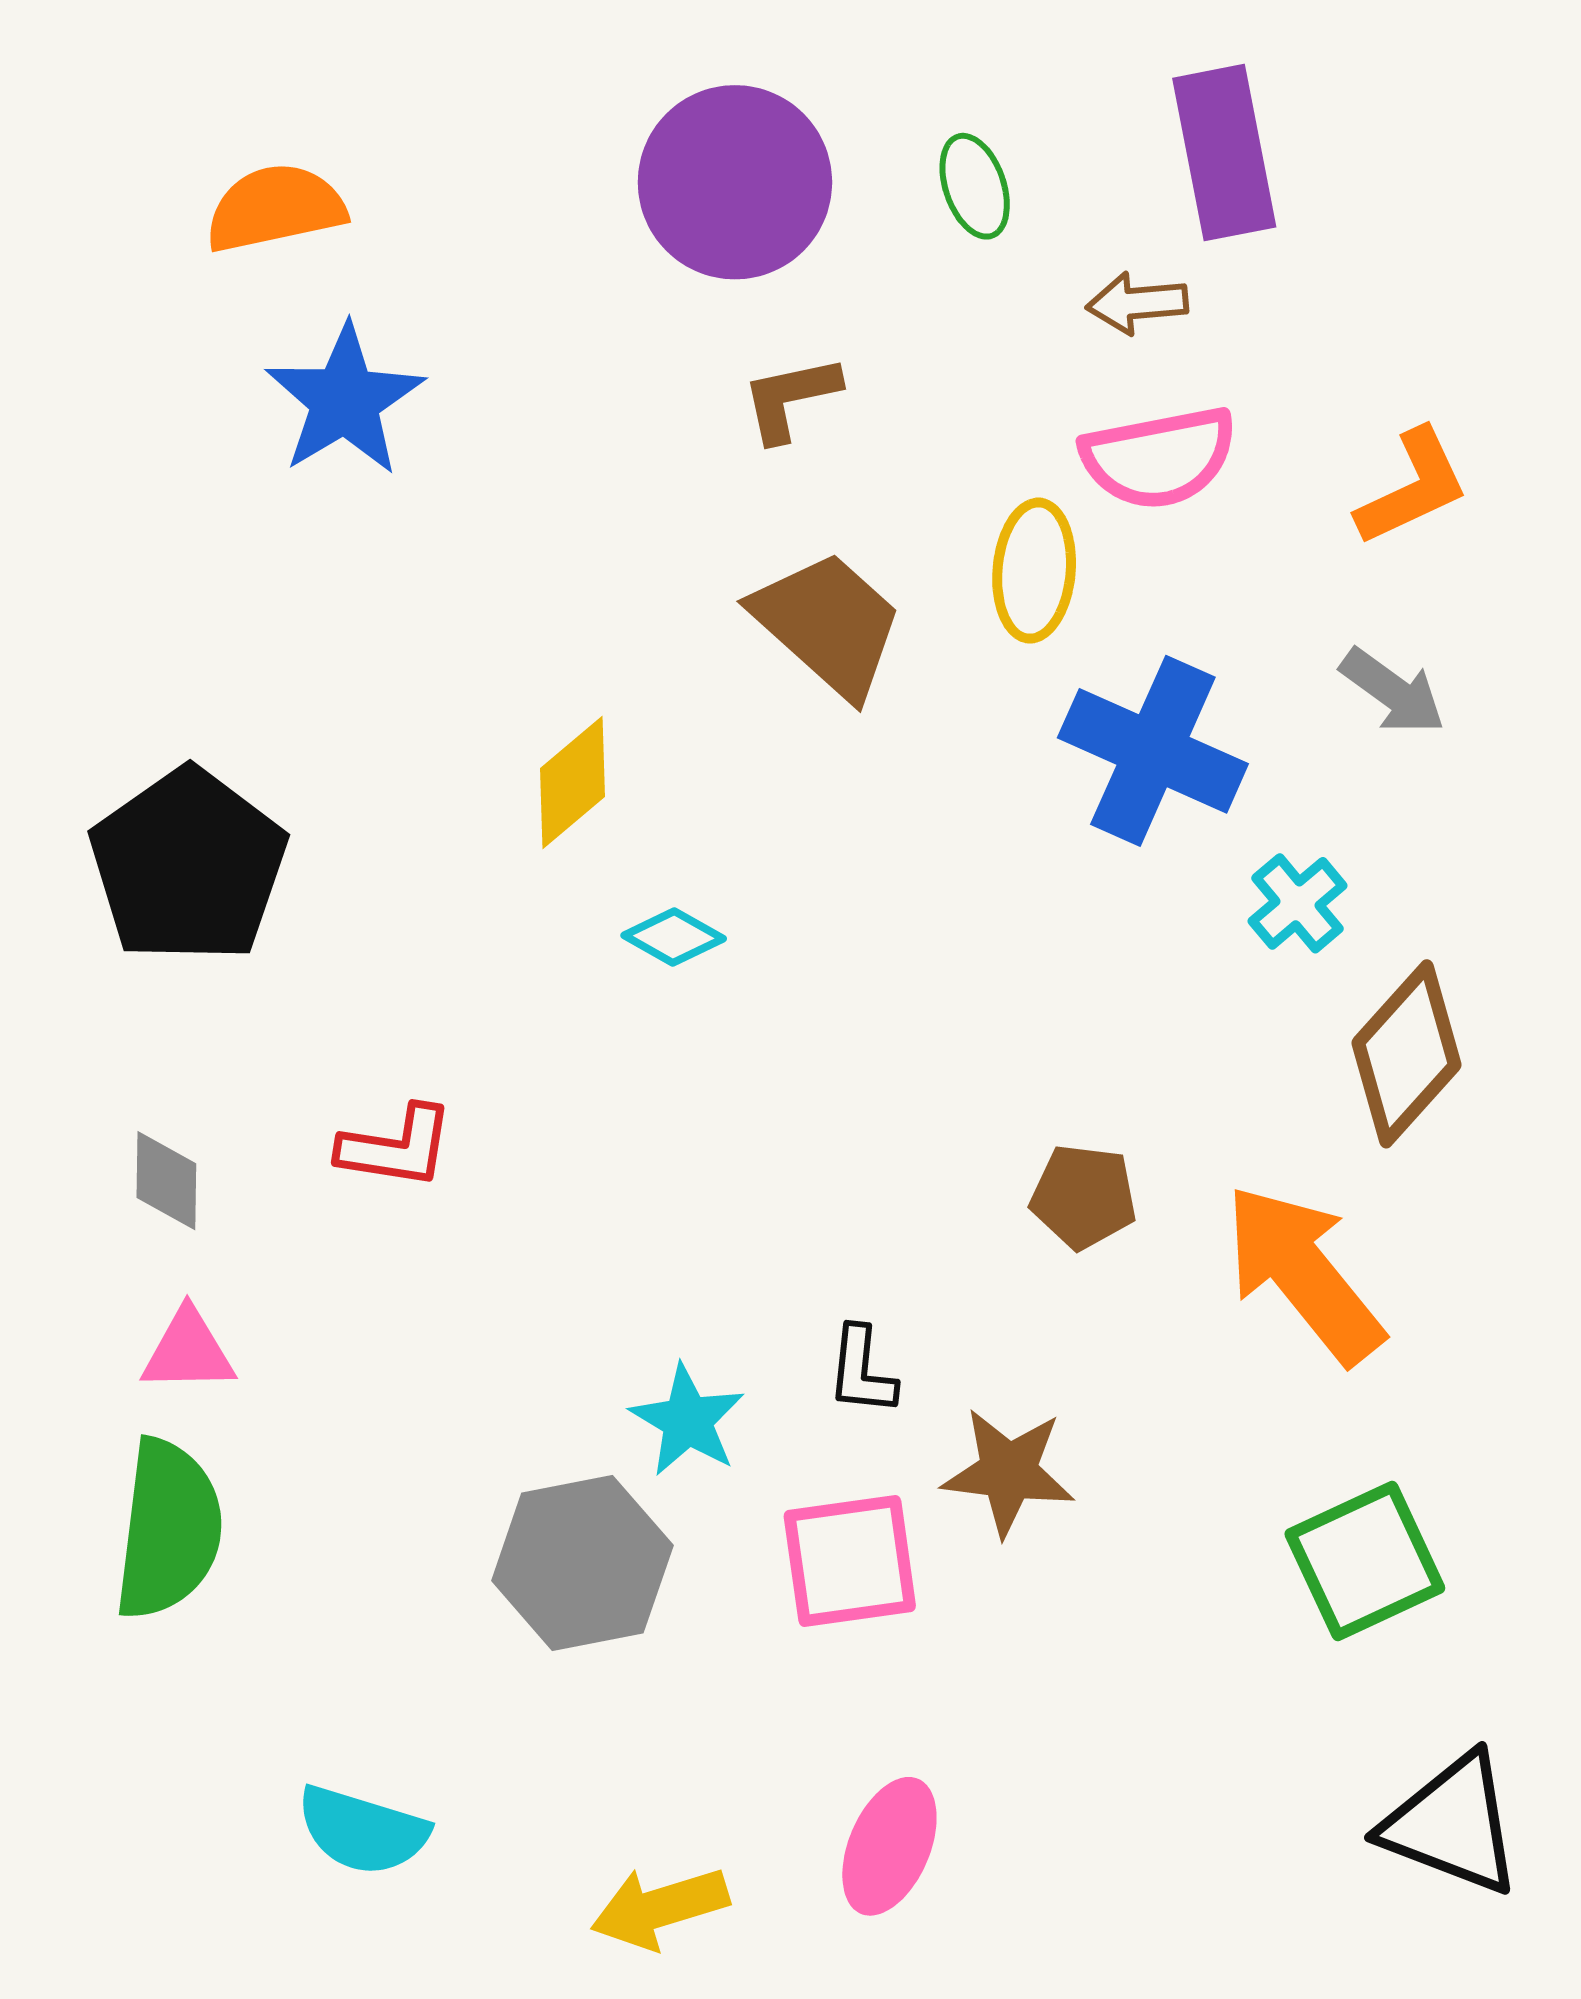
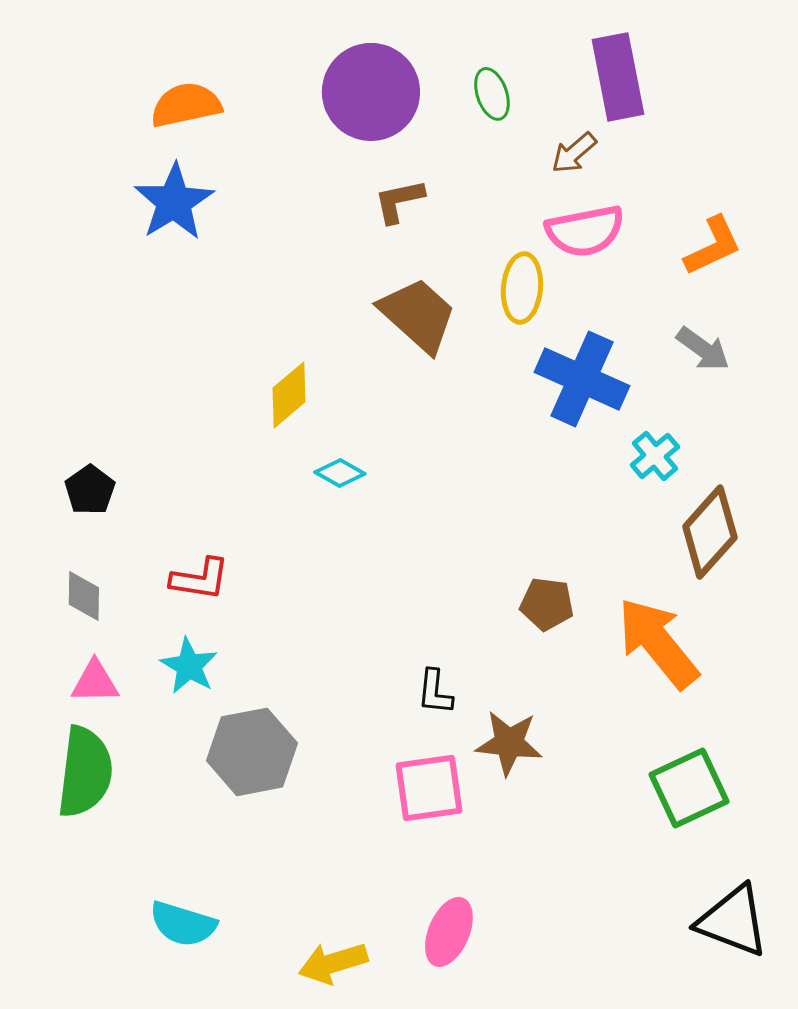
orange semicircle: (275, 208) -> (186, 105), moved
brown arrow: (1137, 303) -> (574, 153), turned -36
black pentagon: (188, 866) -> (90, 490), moved, size x0.5
cyan star: (687, 1420) -> (189, 666), moved
gray hexagon: (582, 1563) -> (252, 752), moved

